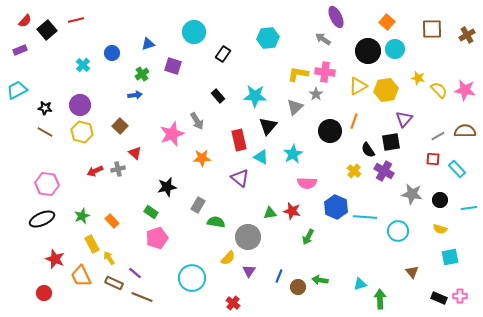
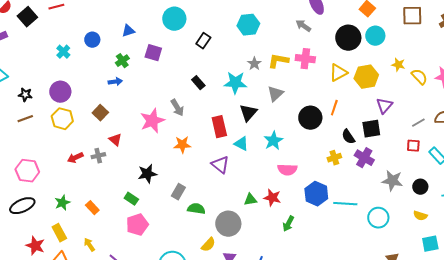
gray star: (316, 94) -> (254, 64), moved
brown line: (45, 132) -> (25, 119), turned -49
yellow cross: (354, 171) -> (334, 158), turned 32
yellow rectangle: (92, 244) -> (59, 233), moved

